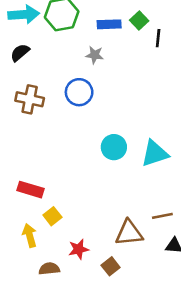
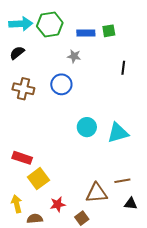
green square: (139, 21) -> (109, 31), turned 32
black line: (158, 38) -> (123, 68), moved
yellow square: (52, 216) -> (38, 179), size x1.5
yellow arrow: (30, 235) -> (17, 204), moved

